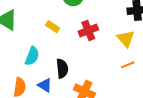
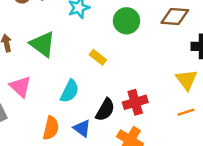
red cross: (88, 31) -> (135, 102), moved
black semicircle: (62, 69) -> (105, 110), turned 30

